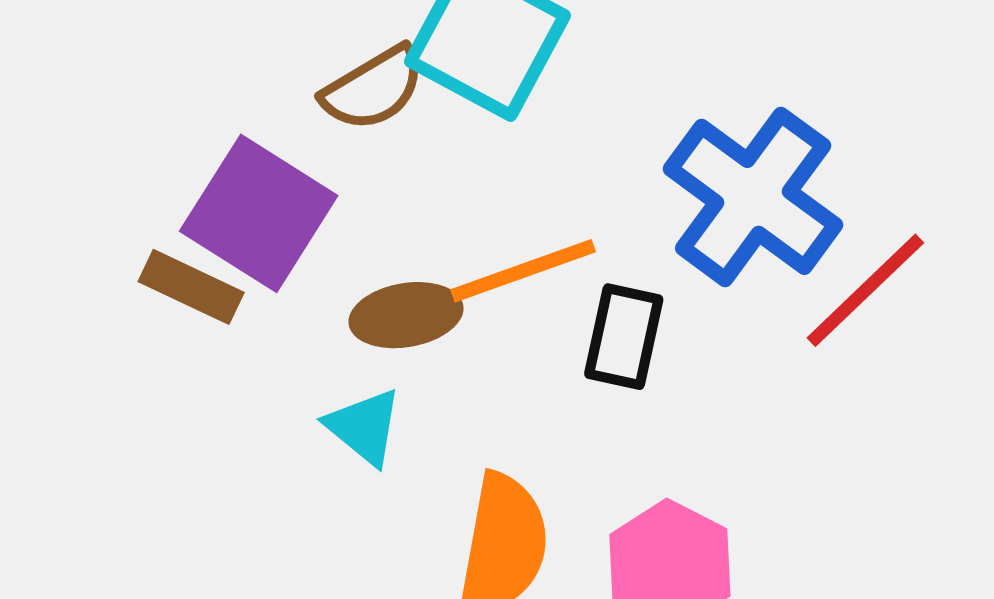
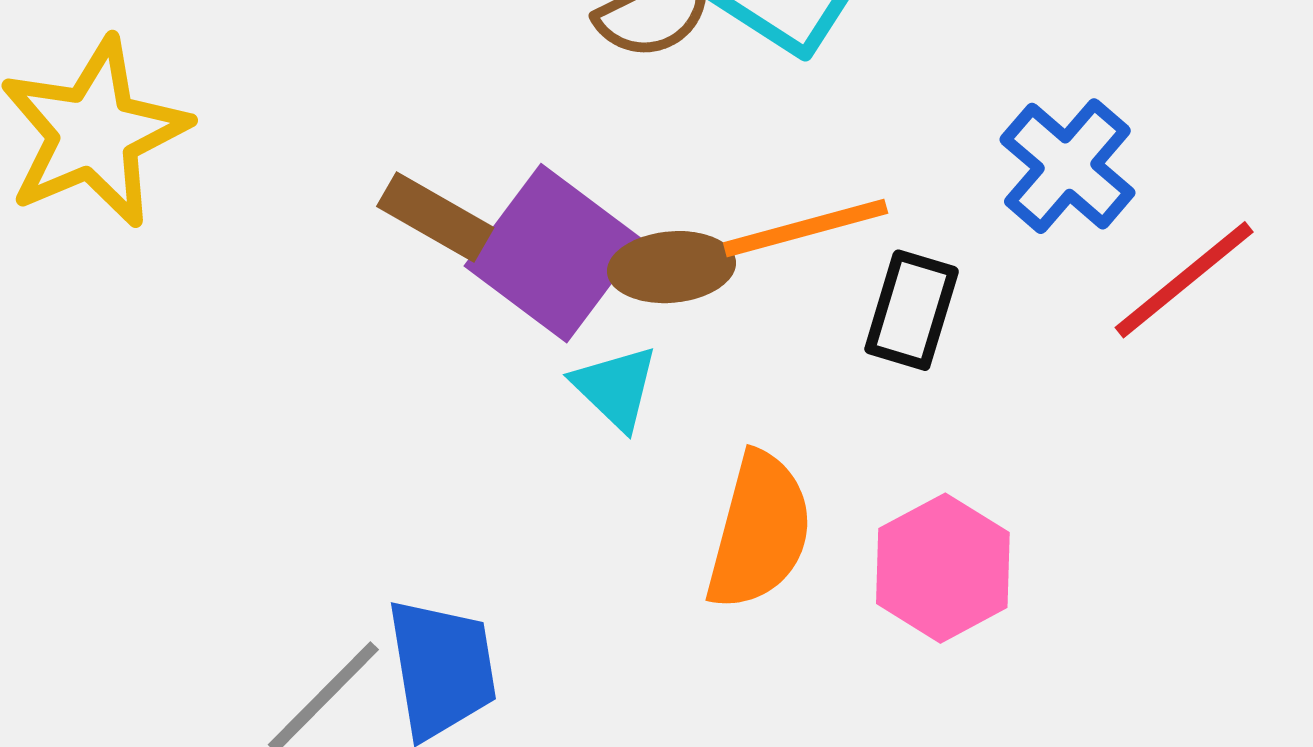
blue cross: (753, 197) -> (1067, 166), size x0.7
purple square: (259, 213) -> (554, 253), moved

